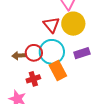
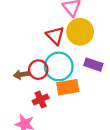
purple rectangle: (82, 53) -> (93, 65), turned 42
orange rectangle: (58, 70) -> (68, 87), turned -66

